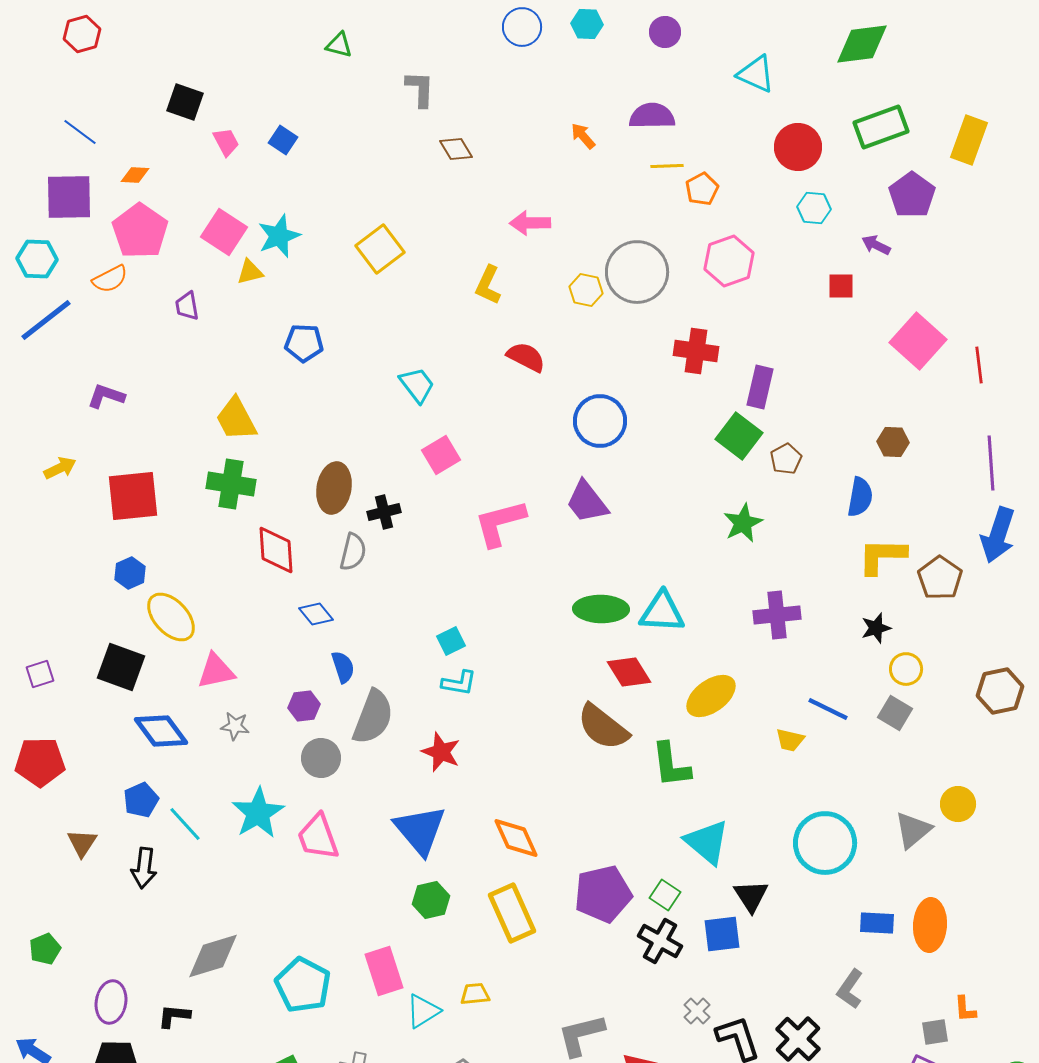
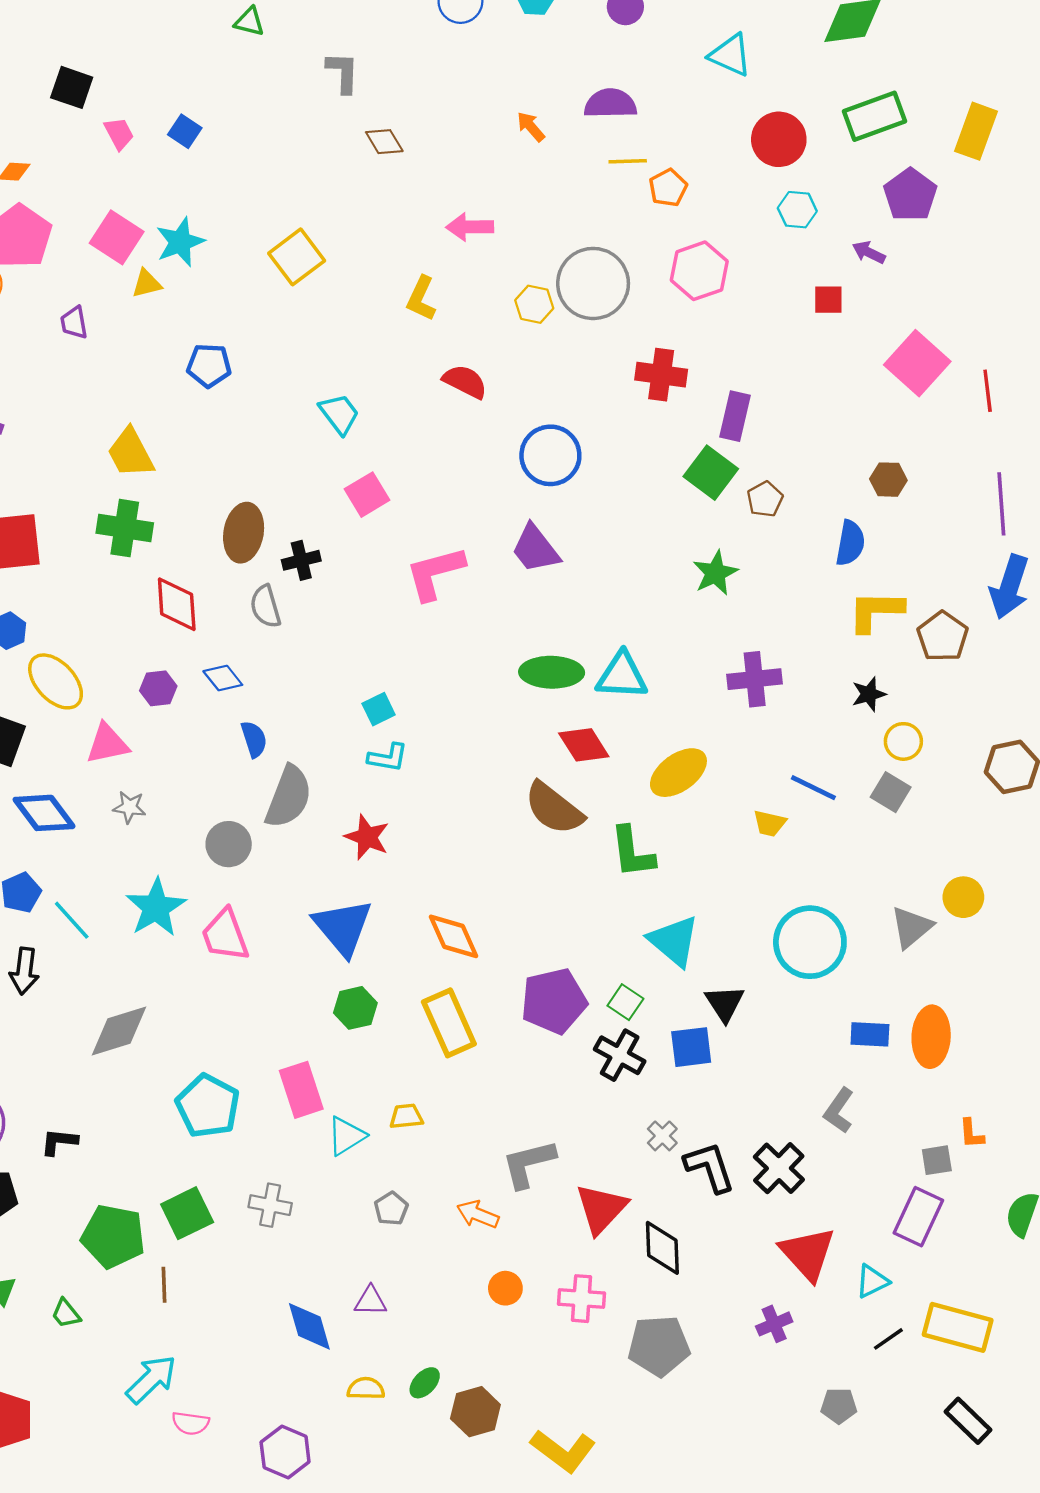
gray semicircle: (353, 552) -> (265, 606), turned 150
purple hexagon: (304, 706) -> (158, 688), moved
gray diamond: (213, 956) -> (119, 1031), moved

